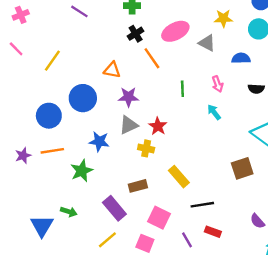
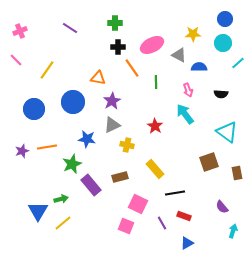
black cross: (136, 34) -> (118, 47), turned 32
blue semicircle: (241, 58) -> (199, 67), moved
green line: (182, 89) -> (156, 82), moved
purple star: (129, 97) -> (112, 101), turned -30
cyan arrow: (214, 112) -> (185, 114), size x1.5
blue circle: (49, 116) -> (34, 109), moved
red star: (158, 126) -> (155, 126), moved
purple rectangle: (114, 208) -> (91, 185), moved
green arrow: (69, 212) -> (61, 199), turned -32
yellow line: (107, 240) -> (63, 223), moved

